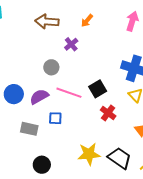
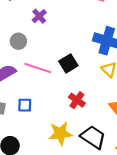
red cross: (108, 113) -> (77, 100), moved
blue square: (55, 118) -> (25, 105), moved

